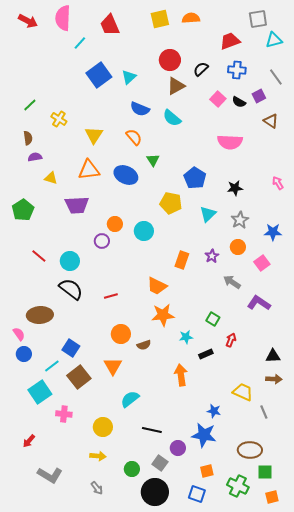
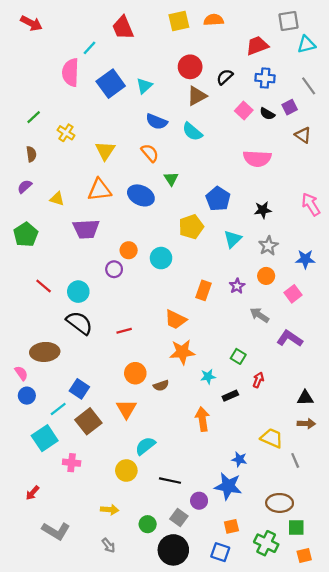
pink semicircle: (63, 18) -> (70, 72), moved
purple semicircle: (35, 157) -> (25, 186), moved, turned -32
pink arrow: (278, 183) -> (311, 204), size x1.5
yellow pentagon: (171, 203) -> (191, 227), turned -30
yellow circle: (103, 427) -> (126, 471), moved

